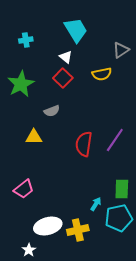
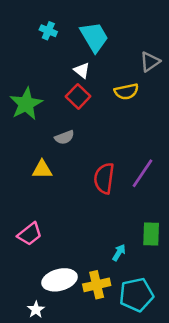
cyan cross: (26, 40) -> (48, 31), moved, turned 32
cyan pentagon: (119, 218) -> (136, 295), moved

